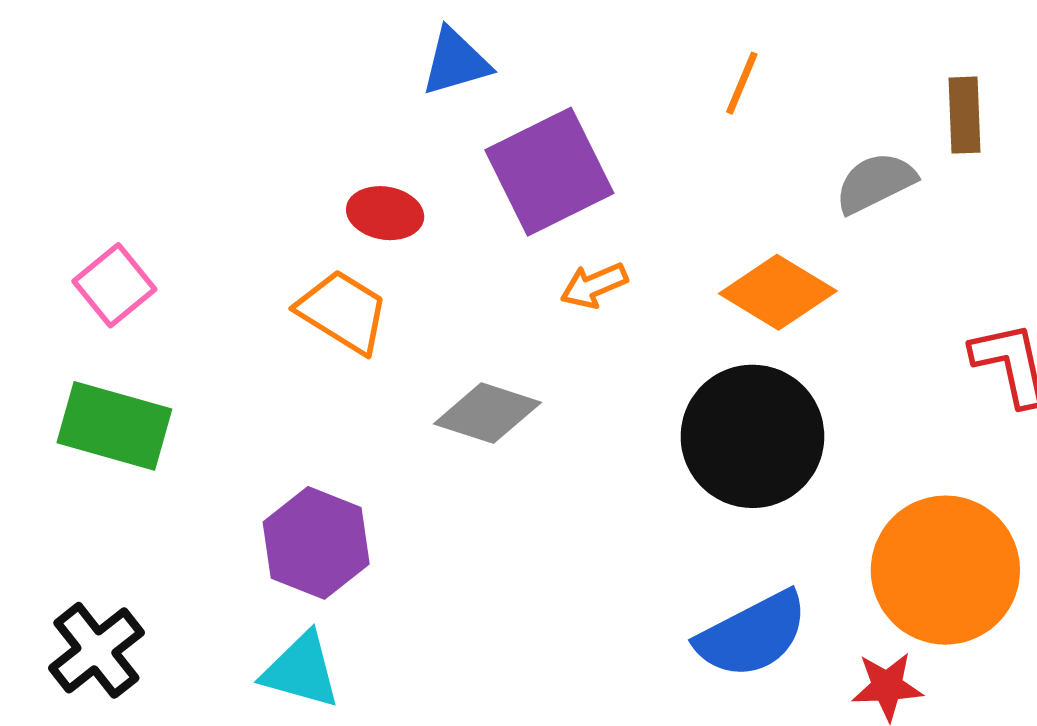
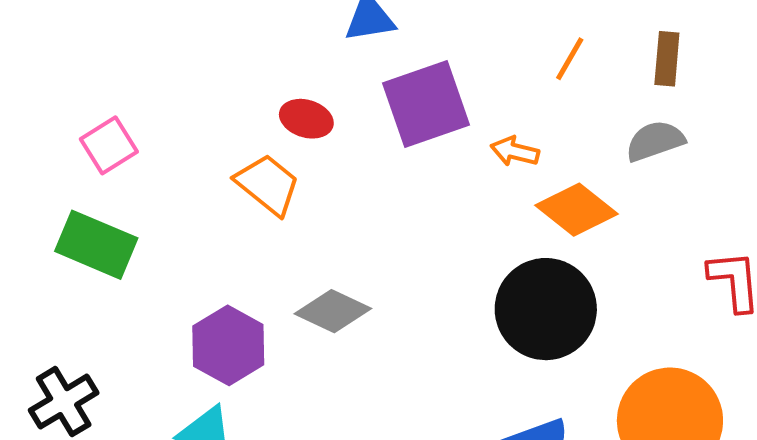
brown rectangle: (965, 115) -> (667, 59), moved
orange arrow: (594, 285) -> (515, 151), moved, turned 30
gray diamond: (487, 413) -> (333, 311), moved

